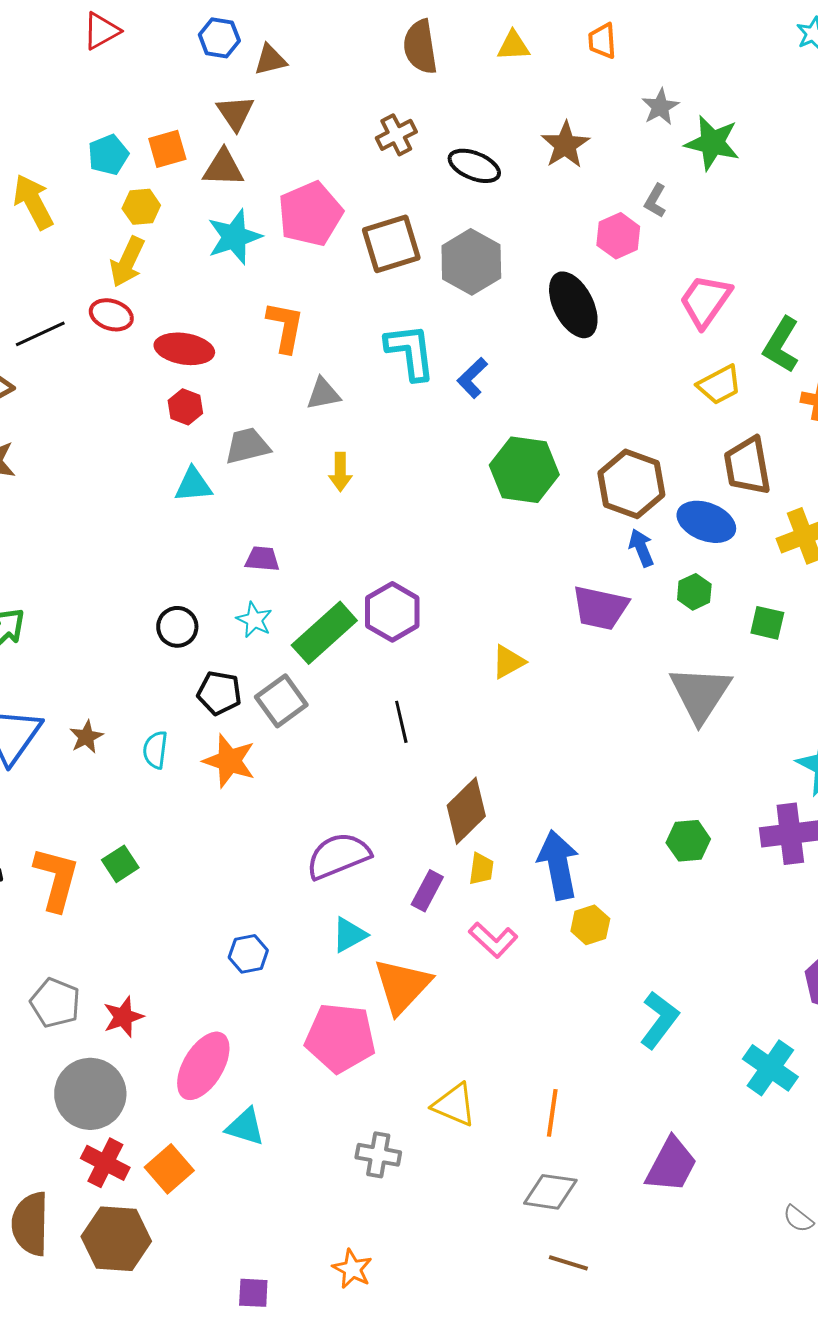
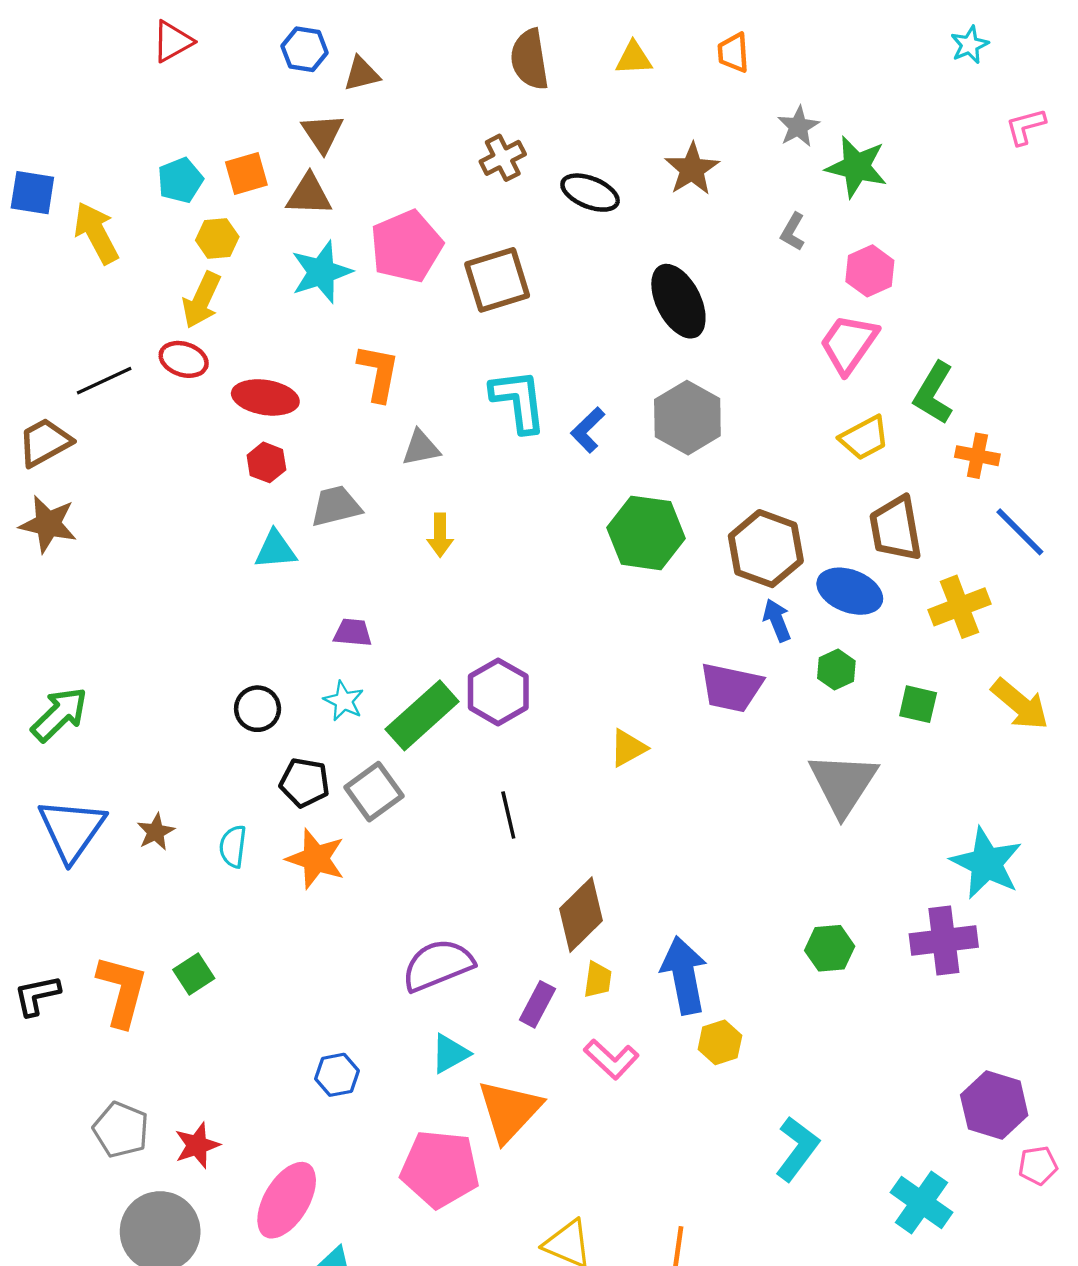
pink hexagon: (618, 236) -> (870, 271), moved
gray hexagon: (471, 262) -> (687, 418), moved
black ellipse: (573, 305) -> (678, 301), moved

